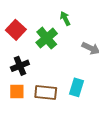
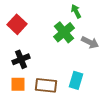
green arrow: (65, 19) -> (76, 11), moved
green cross: (47, 38) -> (64, 32), moved

